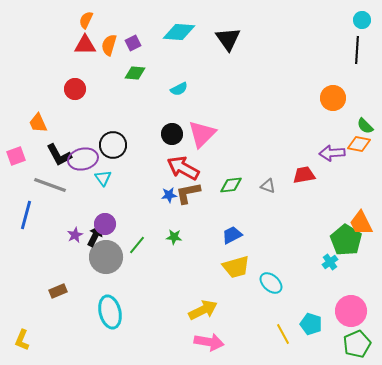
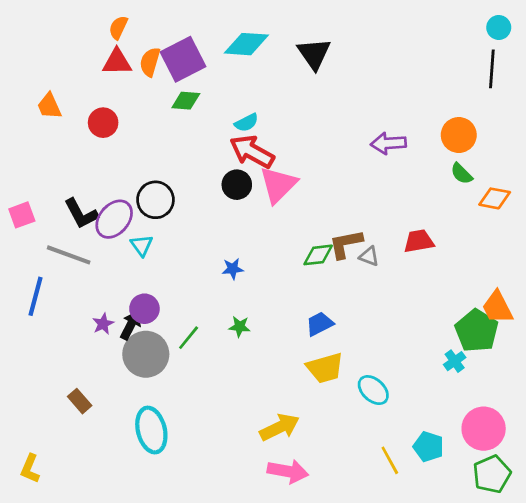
purple square: (133, 43) -> (183, 59), size x2.0
orange trapezoid: (38, 123) -> (49, 106), moved
green semicircle: (365, 126) -> (462, 174), moved
purple arrow: (332, 153) -> (388, 143), moved
purple ellipse: (83, 159) -> (114, 219), turned -36
red arrow: (183, 168) -> (252, 152), moved
brown L-shape: (188, 193) -> (346, 244), moved
brown rectangle: (58, 291) -> (80, 401), turned 72

